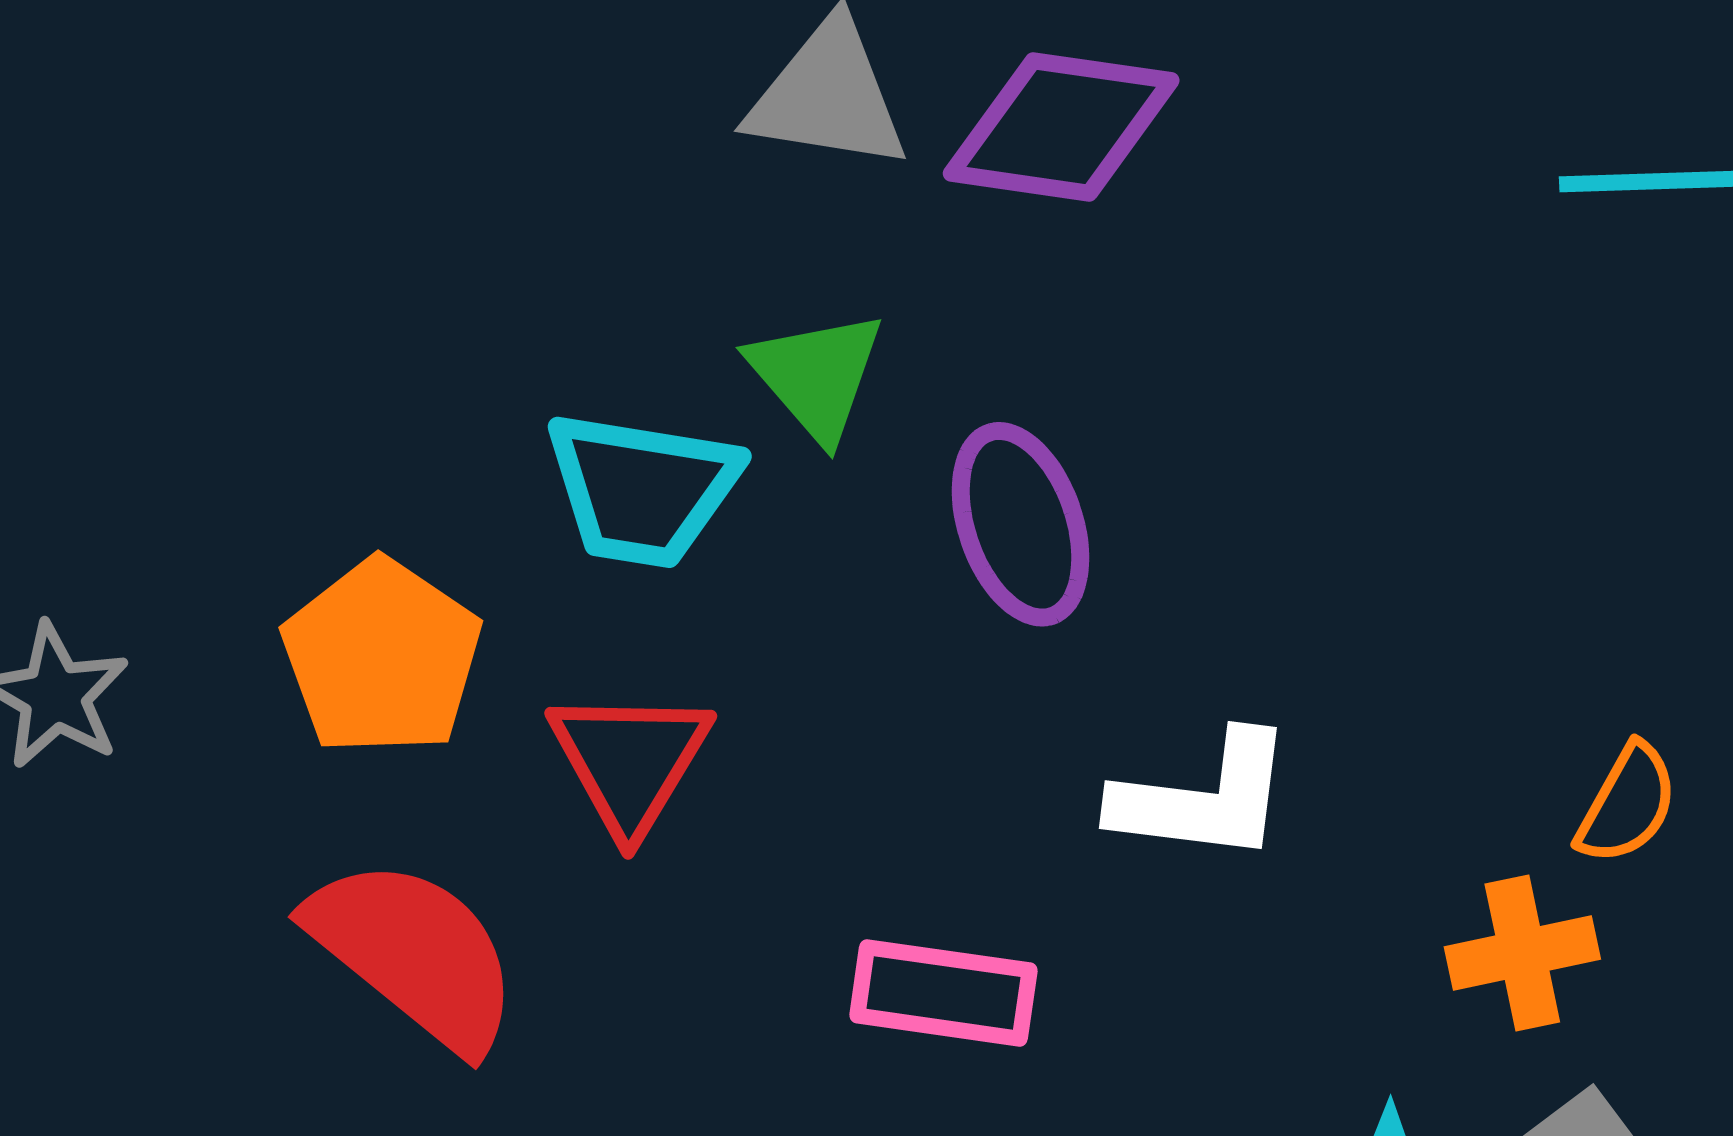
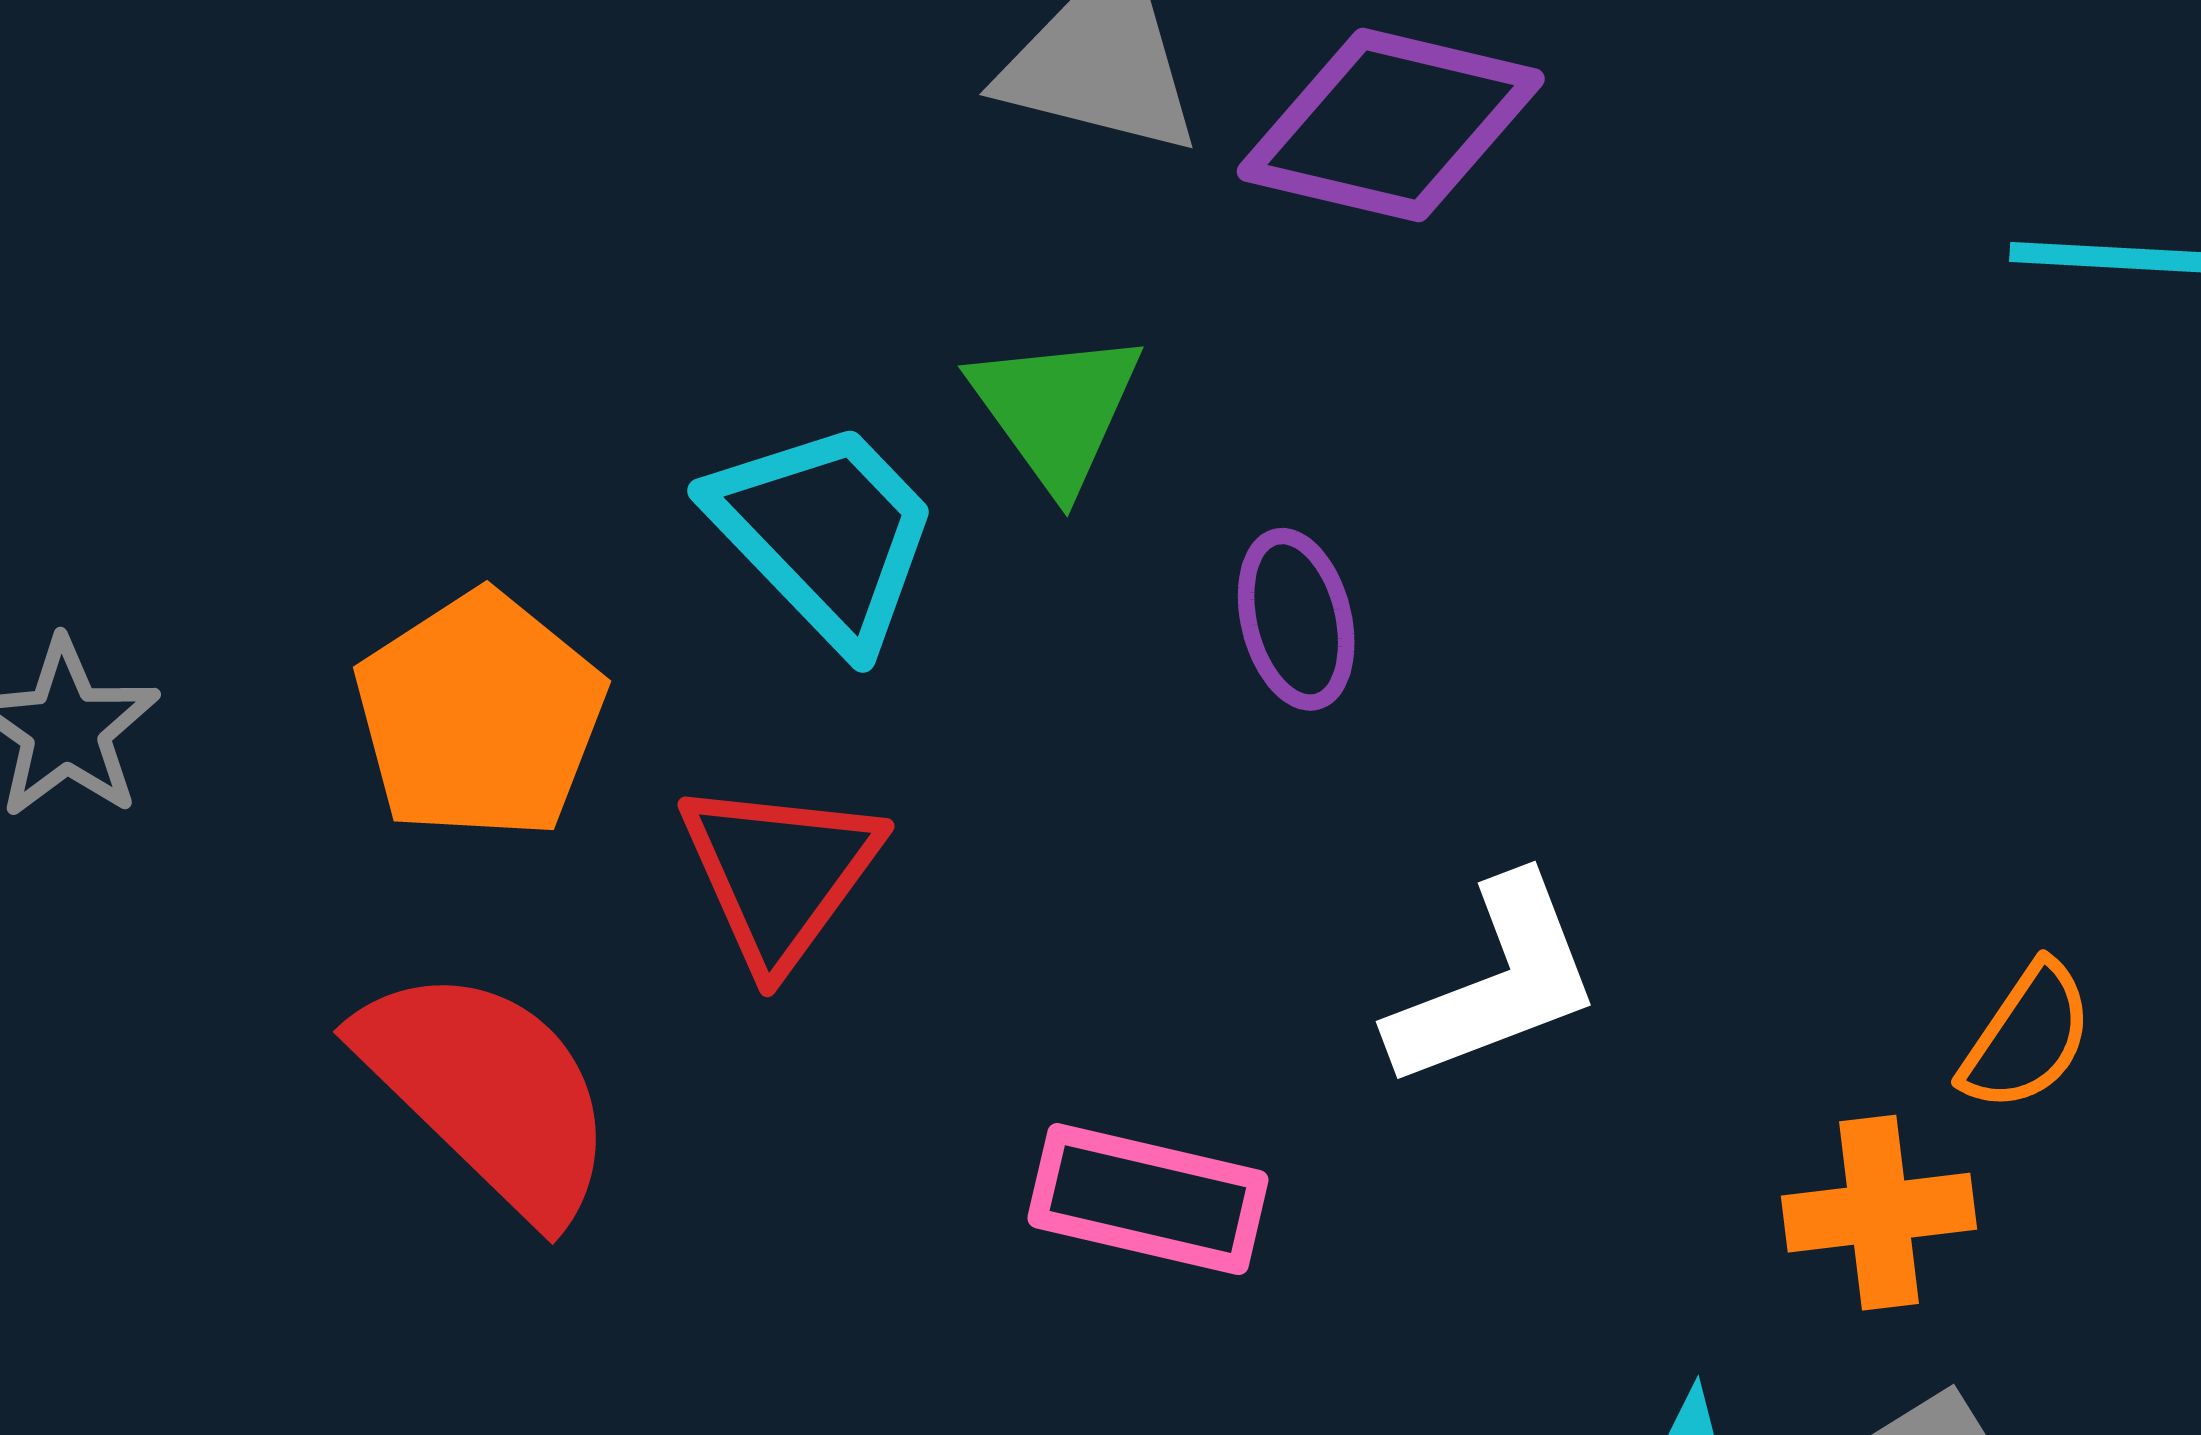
cyan trapezoid: (642, 489) -> (825, 533), turned -148
purple ellipse: (1020, 524) -> (1296, 619), size x0.7
white L-shape: (1203, 798) -> (1496, 983), turned -33

